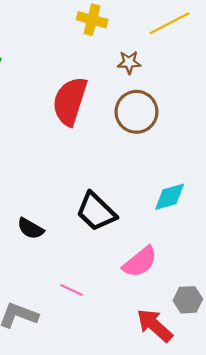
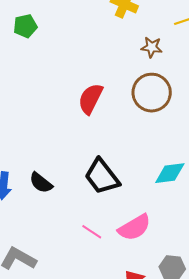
red semicircle: (70, 101) -> (91, 99), moved, size x0.7
pink line: (72, 290) -> (92, 232), moved

